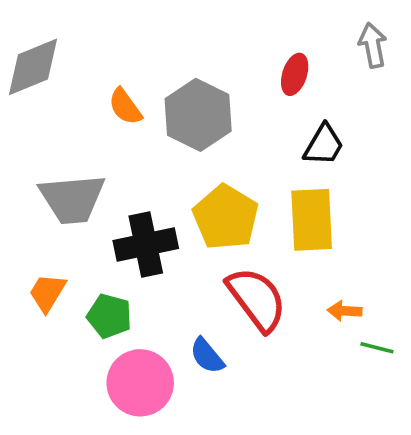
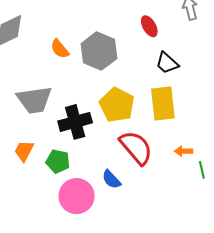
red ellipse: (295, 74) -> (149, 26), turned -45
black trapezoid: (324, 145) -> (167, 63), turned 105
green line: (377, 348) -> (202, 170), turned 66

